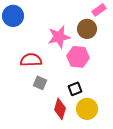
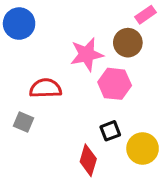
gray square: (40, 83) -> (23, 122), moved
yellow circle: (87, 109) -> (143, 148), moved

